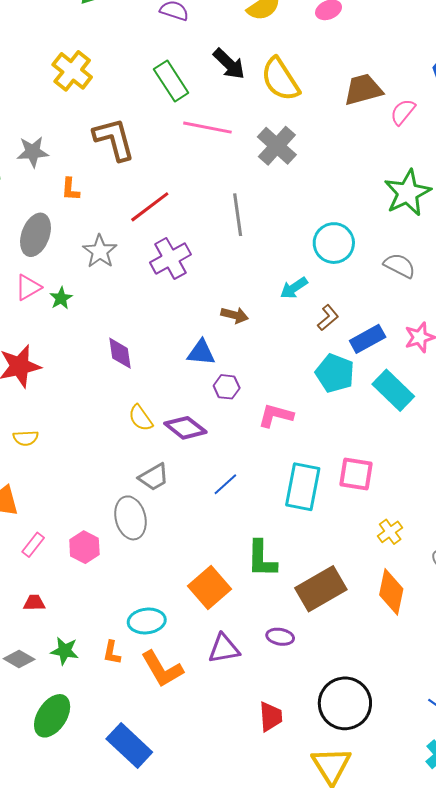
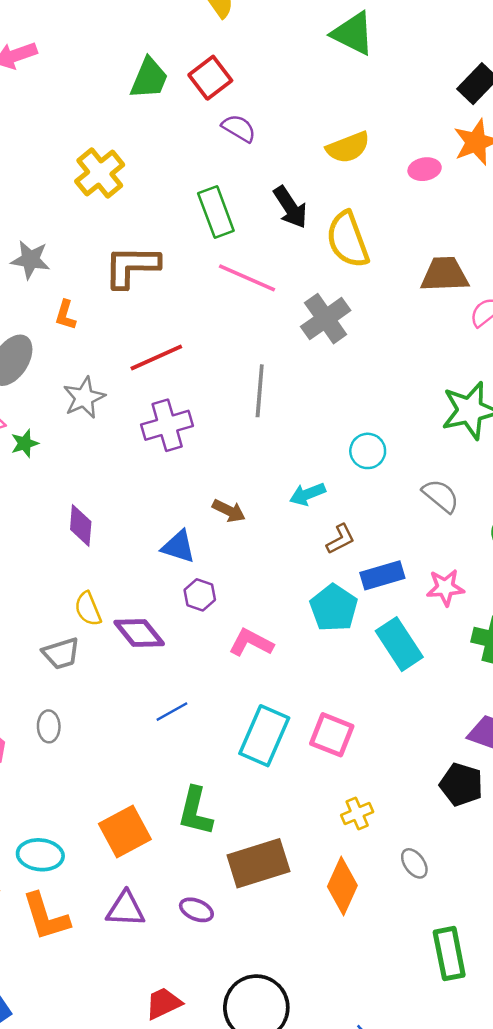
brown L-shape: (114, 139) -> (132, 266), turned -87
cyan circle: (334, 243) -> (368, 451), size x0.7
gray trapezoid: (154, 477) -> (61, 653), moved
gray ellipse: (130, 518) -> (49, 726), size x0.6
red trapezoid: (271, 717) -> (163, 1003), turned -124

